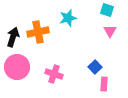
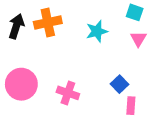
cyan star: (68, 18) -> (97, 31), moved
orange cross: (38, 32) -> (48, 22), moved
black arrow: (13, 37) -> (16, 26), moved

